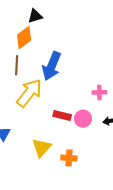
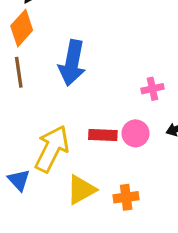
yellow arrow: (29, 93) -> (52, 149), moved
yellow triangle: (41, 148) -> (81, 190), turned 30

